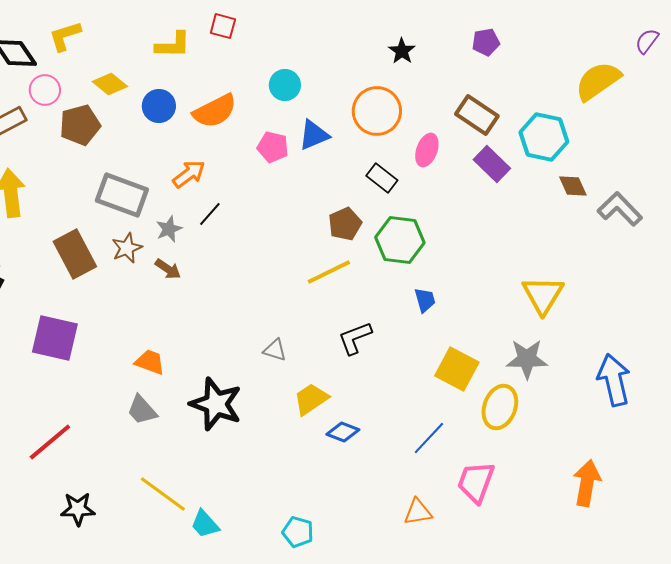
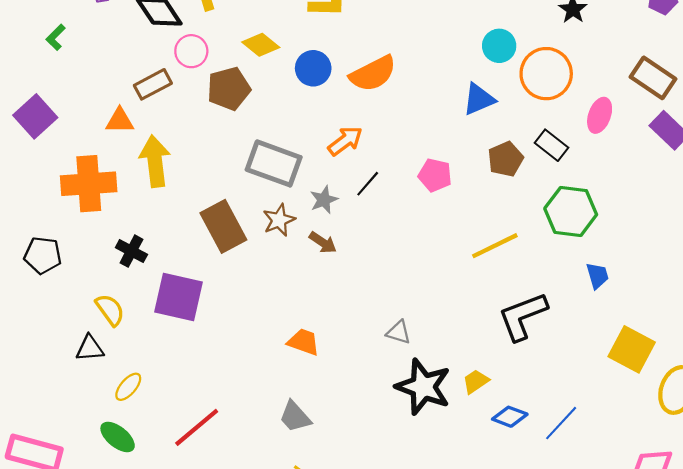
cyan circle: (285, 85) -> (499, 46), moved
pink pentagon: (273, 147) -> (435, 175), moved
brown pentagon: (345, 224) -> (506, 159), moved
purple square: (55, 338) -> (178, 297), moved
black L-shape: (355, 338) -> (523, 316), size x1.4
gray triangle: (275, 350) -> (399, 332), moved
yellow trapezoid: (311, 399) -> (476, 381), size x0.7
black star: (216, 404) -> (423, 387), moved
gray trapezoid: (142, 410) -> (295, 417), moved
blue line: (429, 438) -> (561, 423), moved

